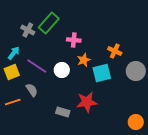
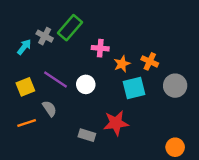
cyan arrow: (14, 53) -> (24, 47), moved
orange star: (84, 60) -> (122, 64), moved

